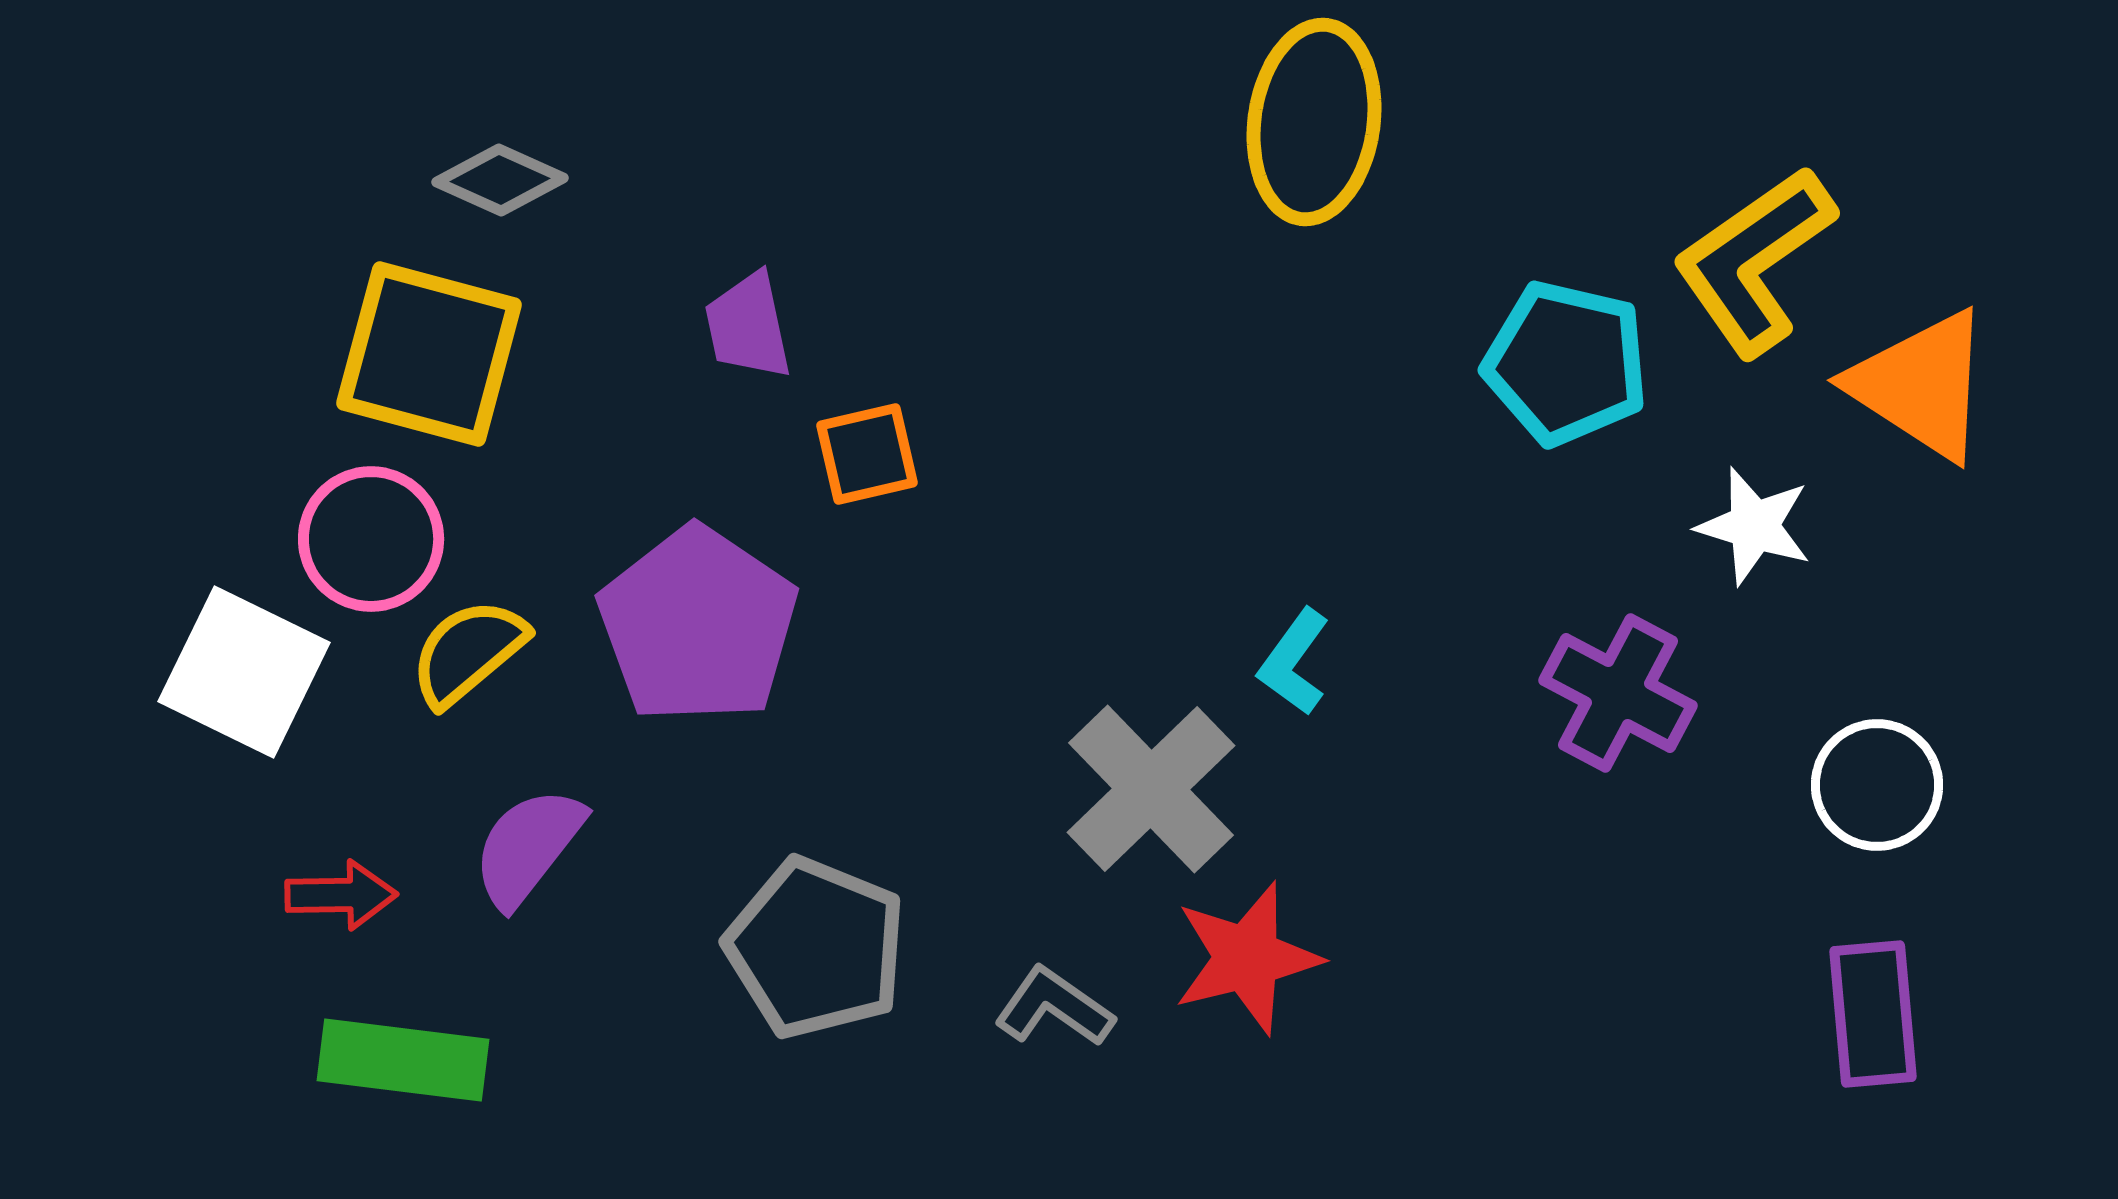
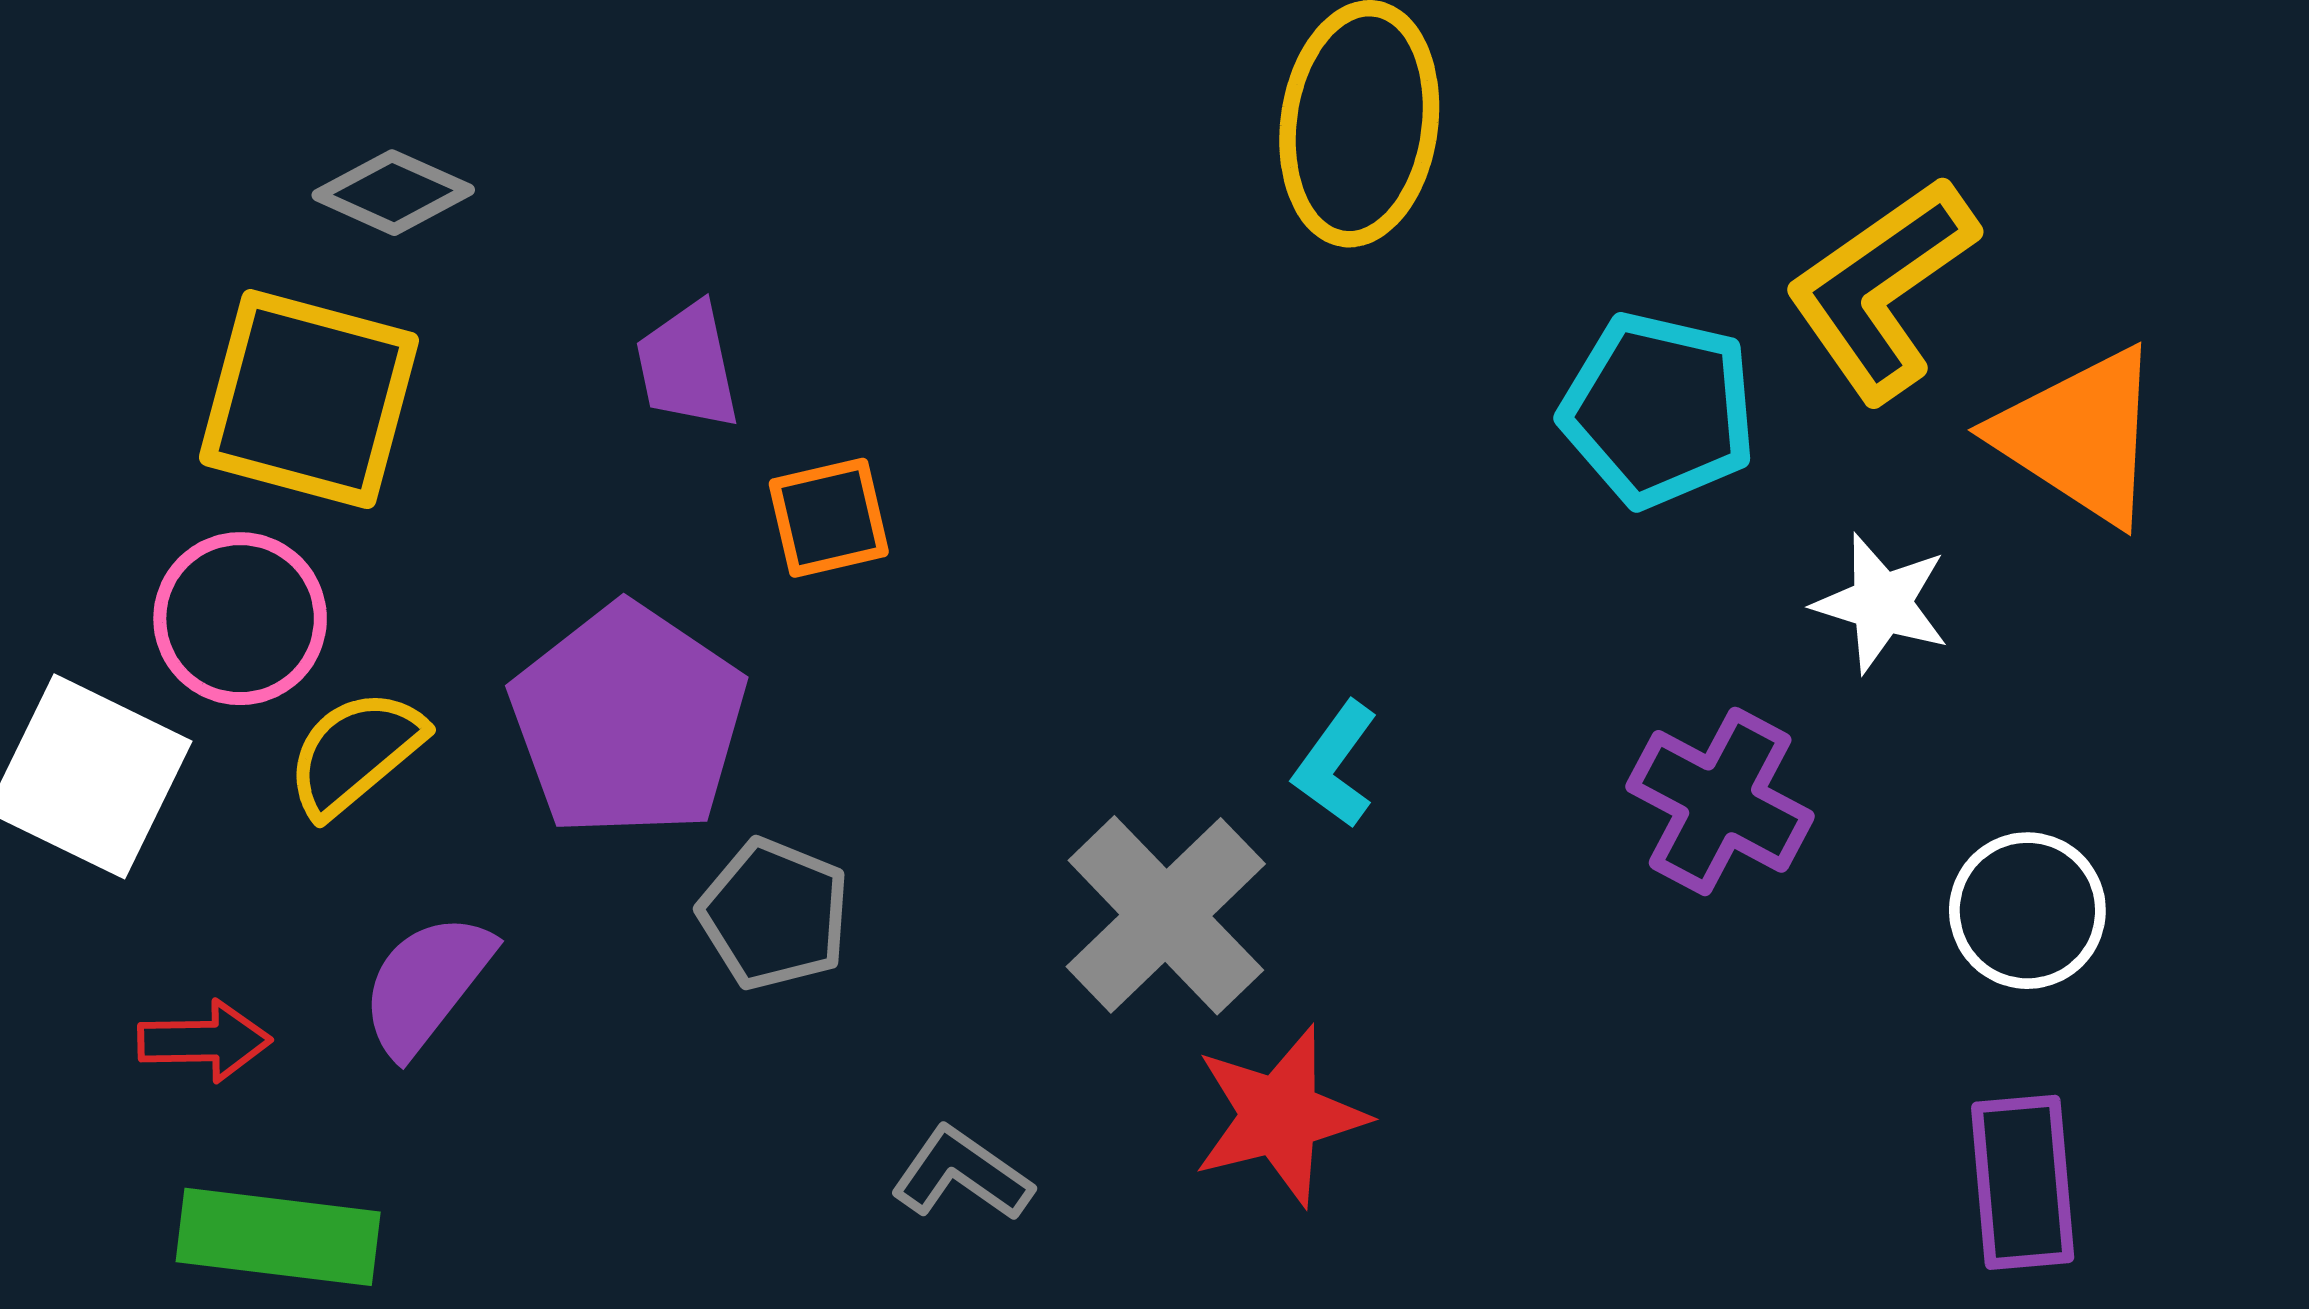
gray pentagon: (816, 948) -> (774, 914), moved, size x0.7
gray L-shape: (1054, 1007) -> (962, 1174), moved

